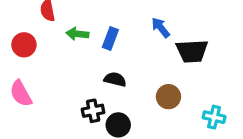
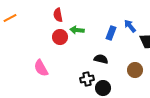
blue rectangle: (110, 39) -> (111, 33), moved
red circle: (24, 45) -> (60, 37), moved

